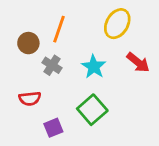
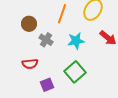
orange line: (59, 29) -> (62, 14), moved
cyan star: (94, 67) -> (76, 41), turned 30

